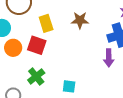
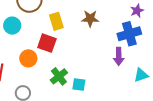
orange circle: (13, 48) -> (28, 58), moved
green cross: (36, 76) -> (59, 76), moved

